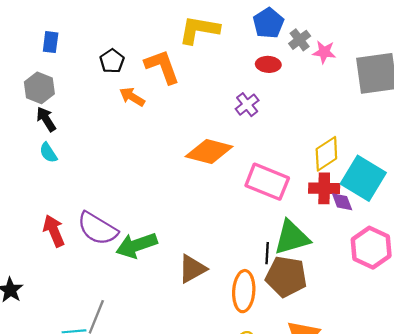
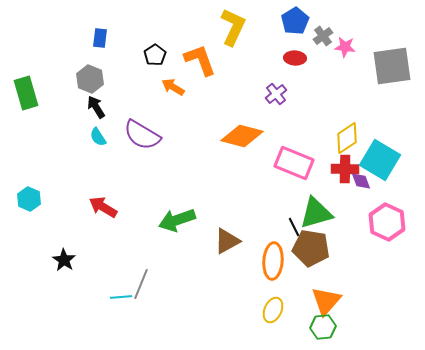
yellow L-shape: (199, 30) -> (233, 27), turned 105
purple semicircle: (97, 229) -> (142, 135), moved
red arrow: (54, 231) -> (103, 207), turned -36
black line: (267, 253) -> (294, 227), turned -30

